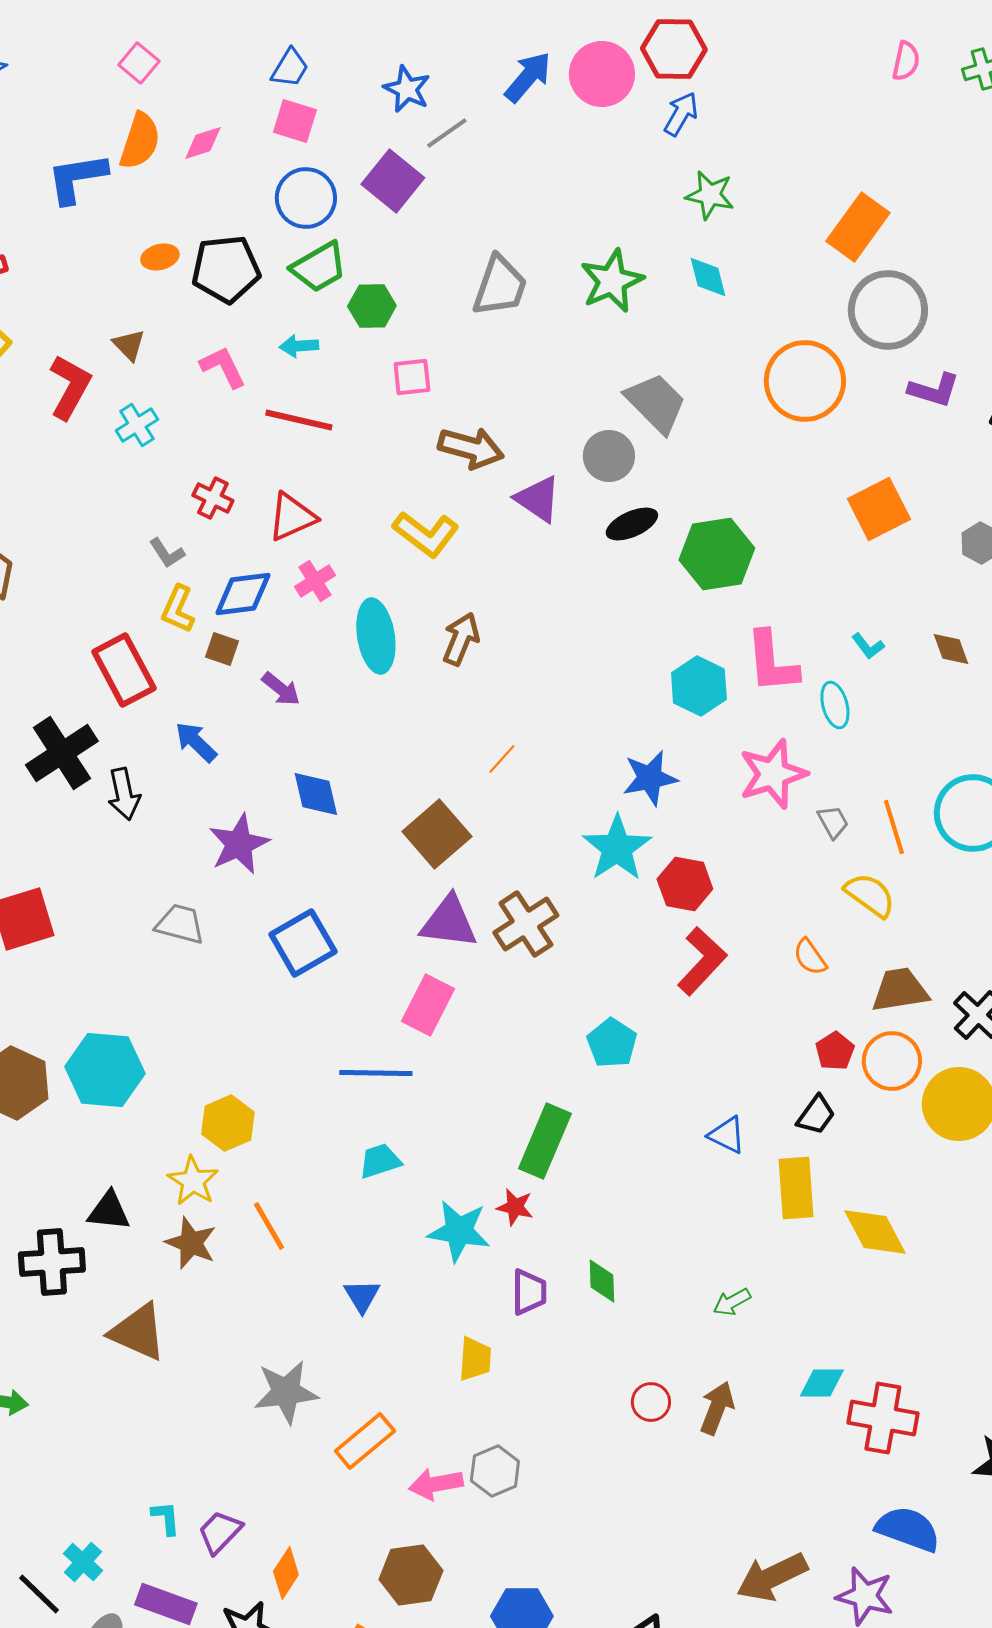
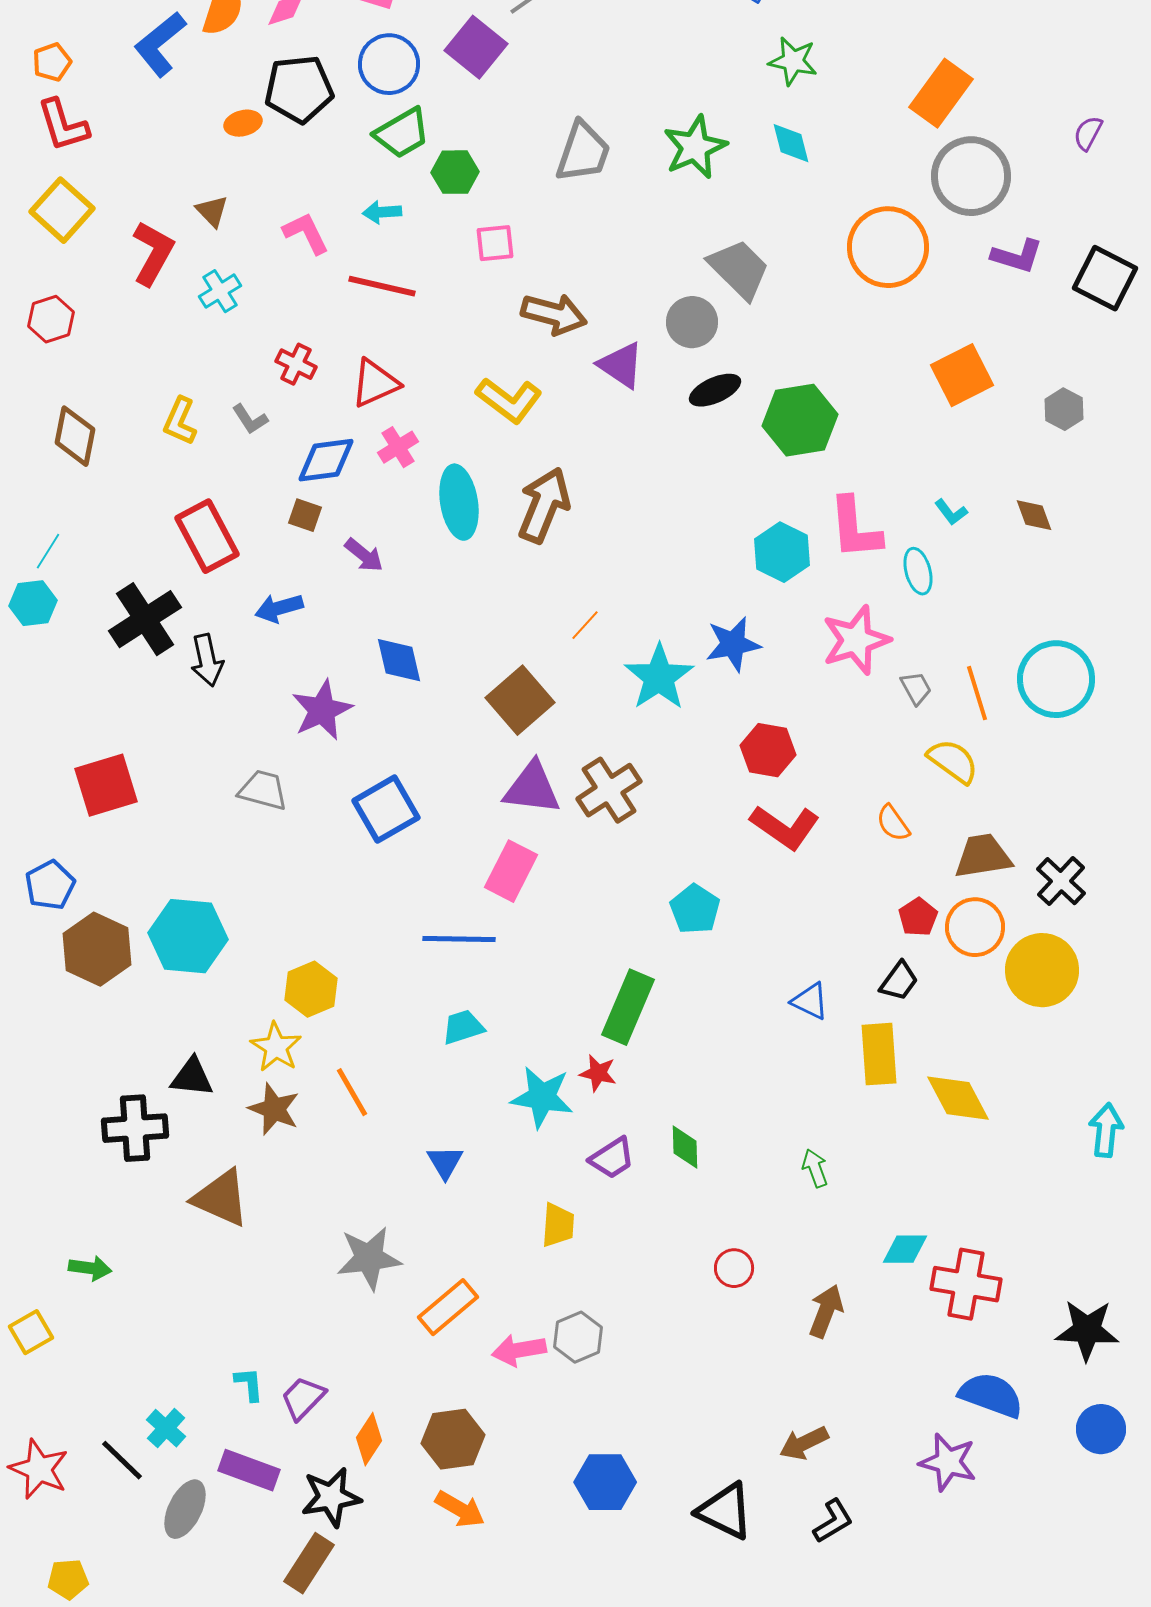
blue L-shape: (77, 178) -> (160, 44), turned -30
black pentagon: (226, 269) -> (299, 89), moved
yellow L-shape: (178, 609) -> (180, 421), moved
brown arrow: (461, 639) -> (544, 505), size x1.4
blue arrow: (196, 742) -> (279, 608), turned -60
cyan star: (617, 848) -> (659, 677), moved
red L-shape: (702, 961) -> (785, 827), turned 82
purple trapezoid: (529, 1292) -> (612, 1158), turned 57
green arrow: (732, 1302) -> (815, 1168), turned 99
brown arrow: (717, 1408) -> (826, 1311), moved
brown hexagon: (411, 1575) -> (453, 1439), moved
brown arrow: (772, 1577) -> (804, 1443), moved, size x0.7

